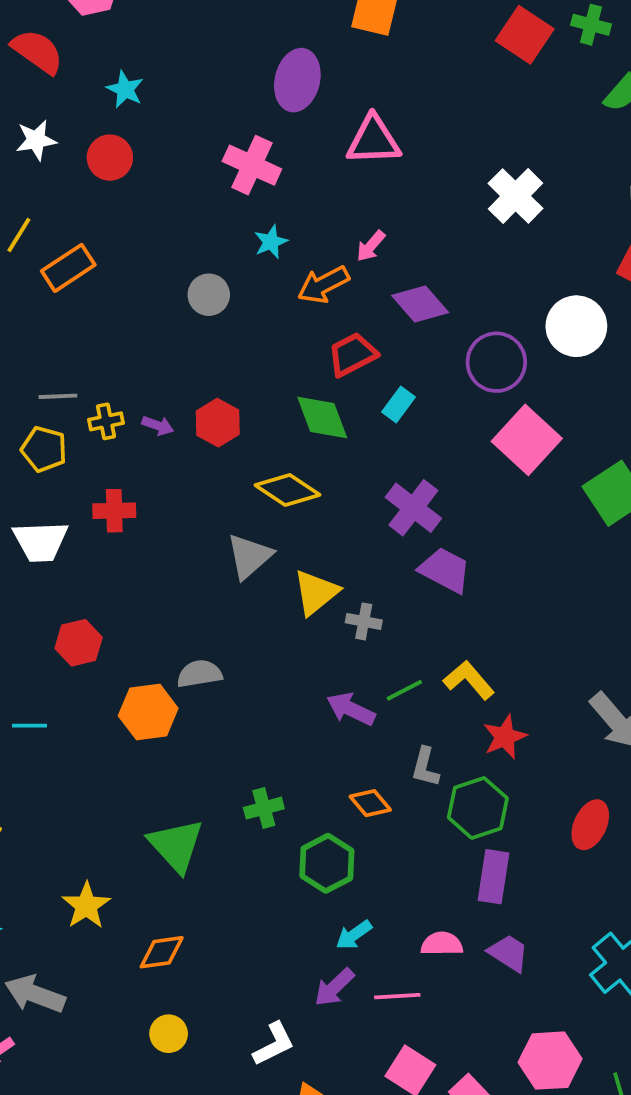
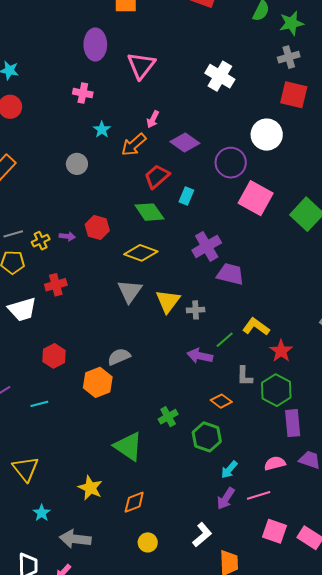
pink triangle: (373, 140) -> (141, 65), turned -36
pink cross: (252, 165) -> (83, 93), size x0.7
purple cross: (413, 508) -> (207, 246), turned 36

